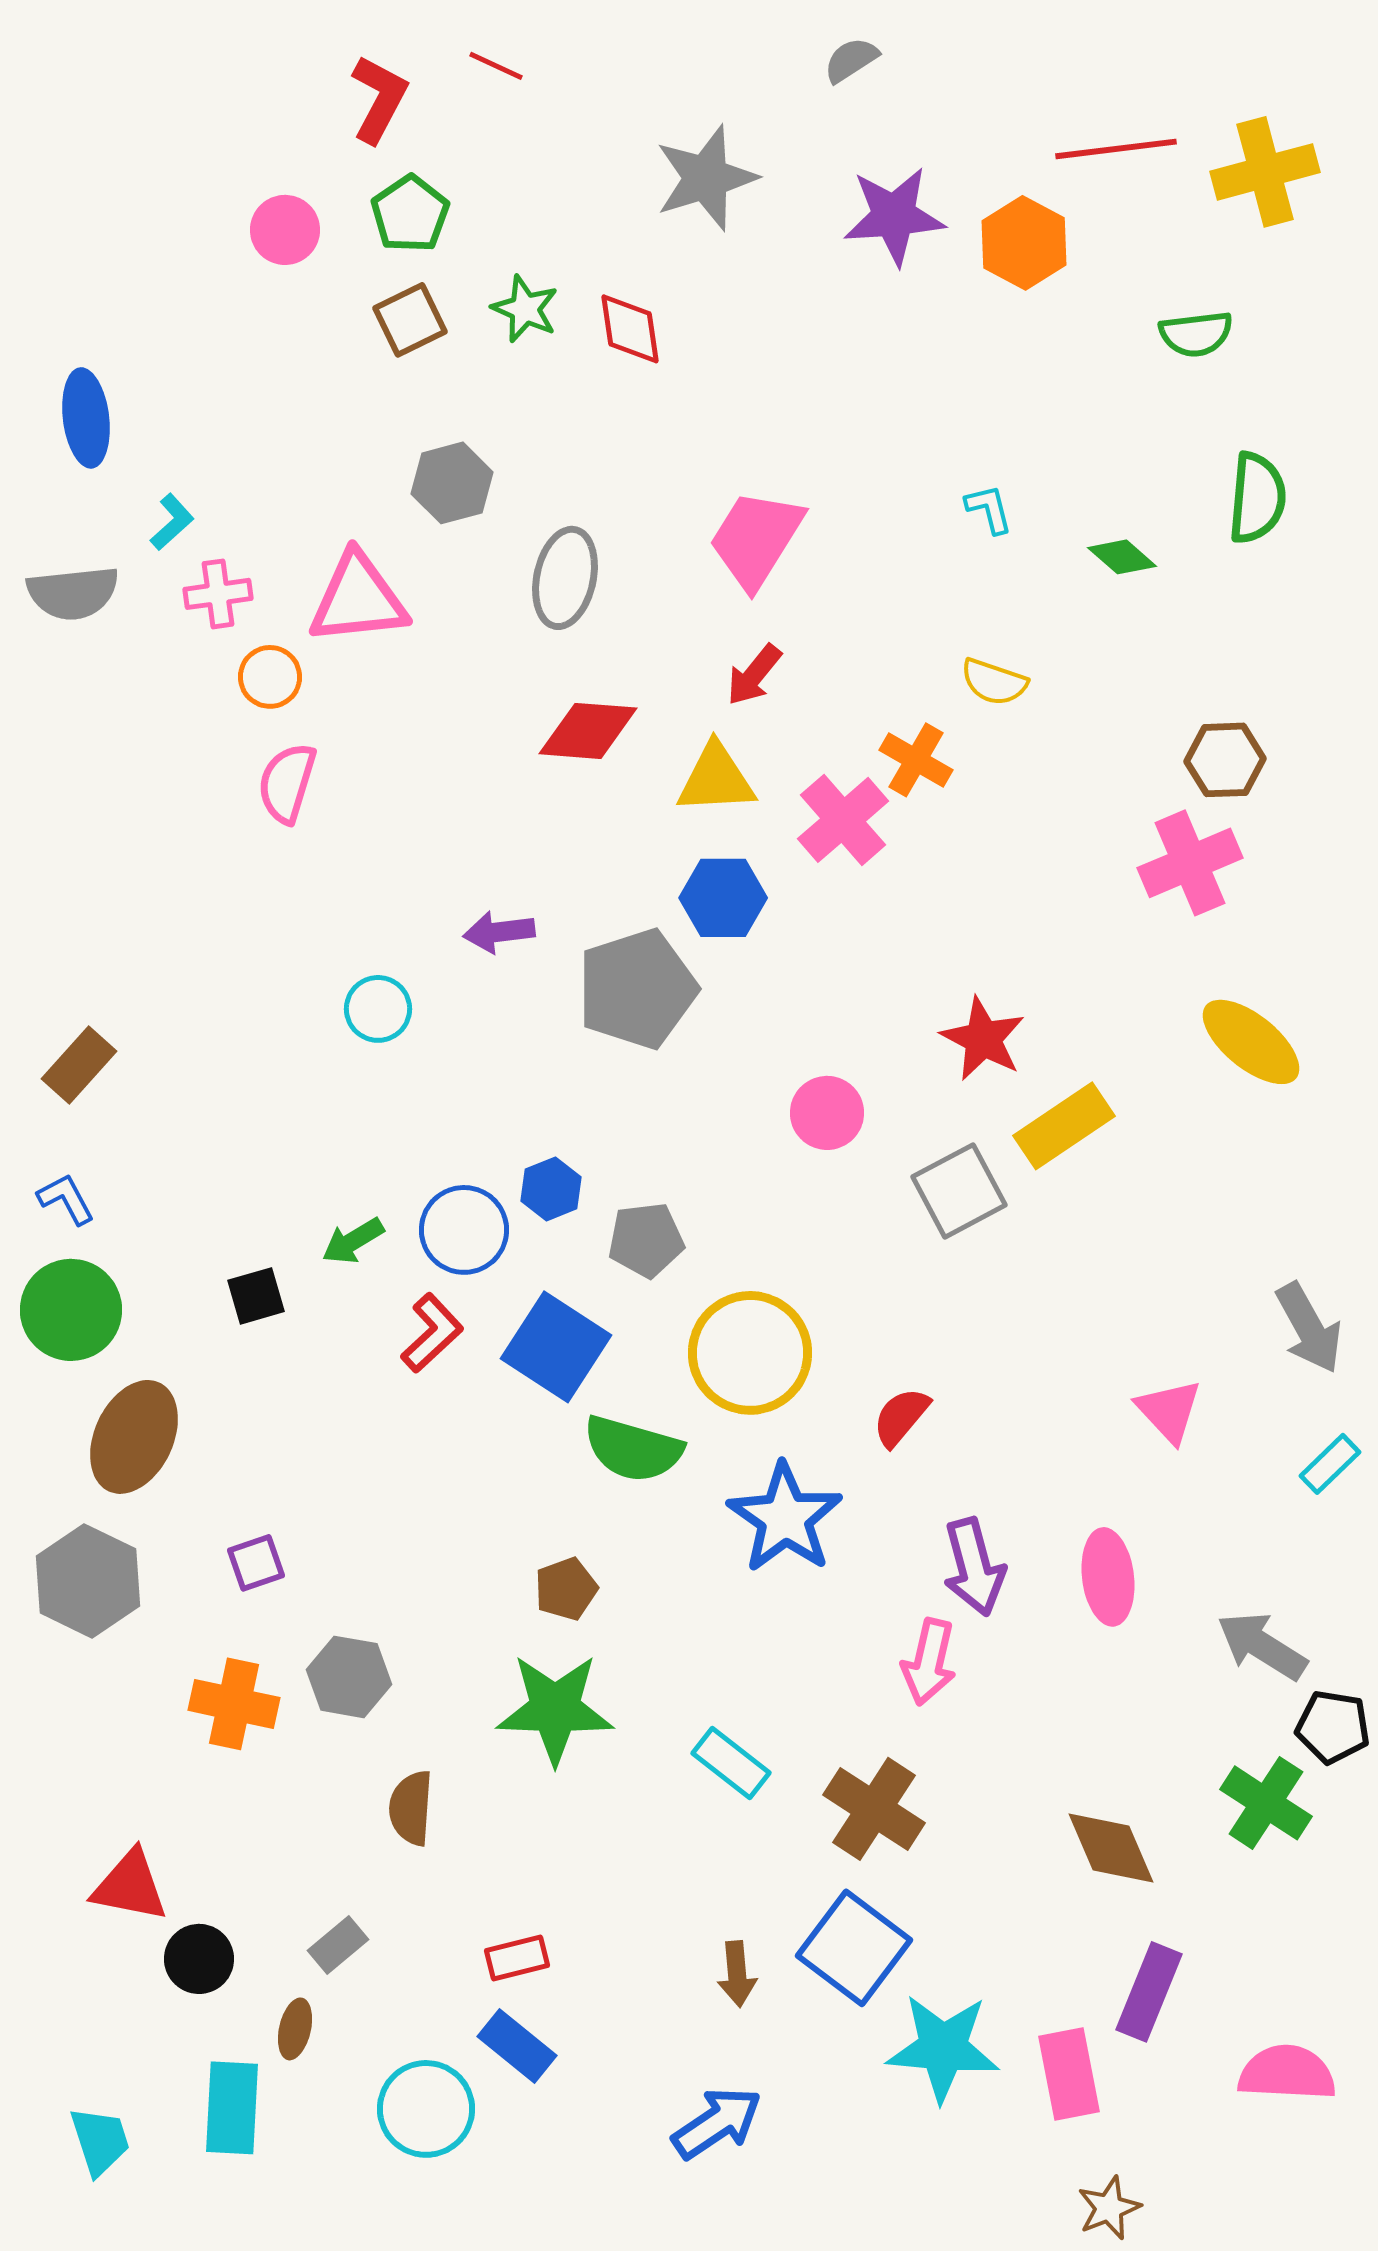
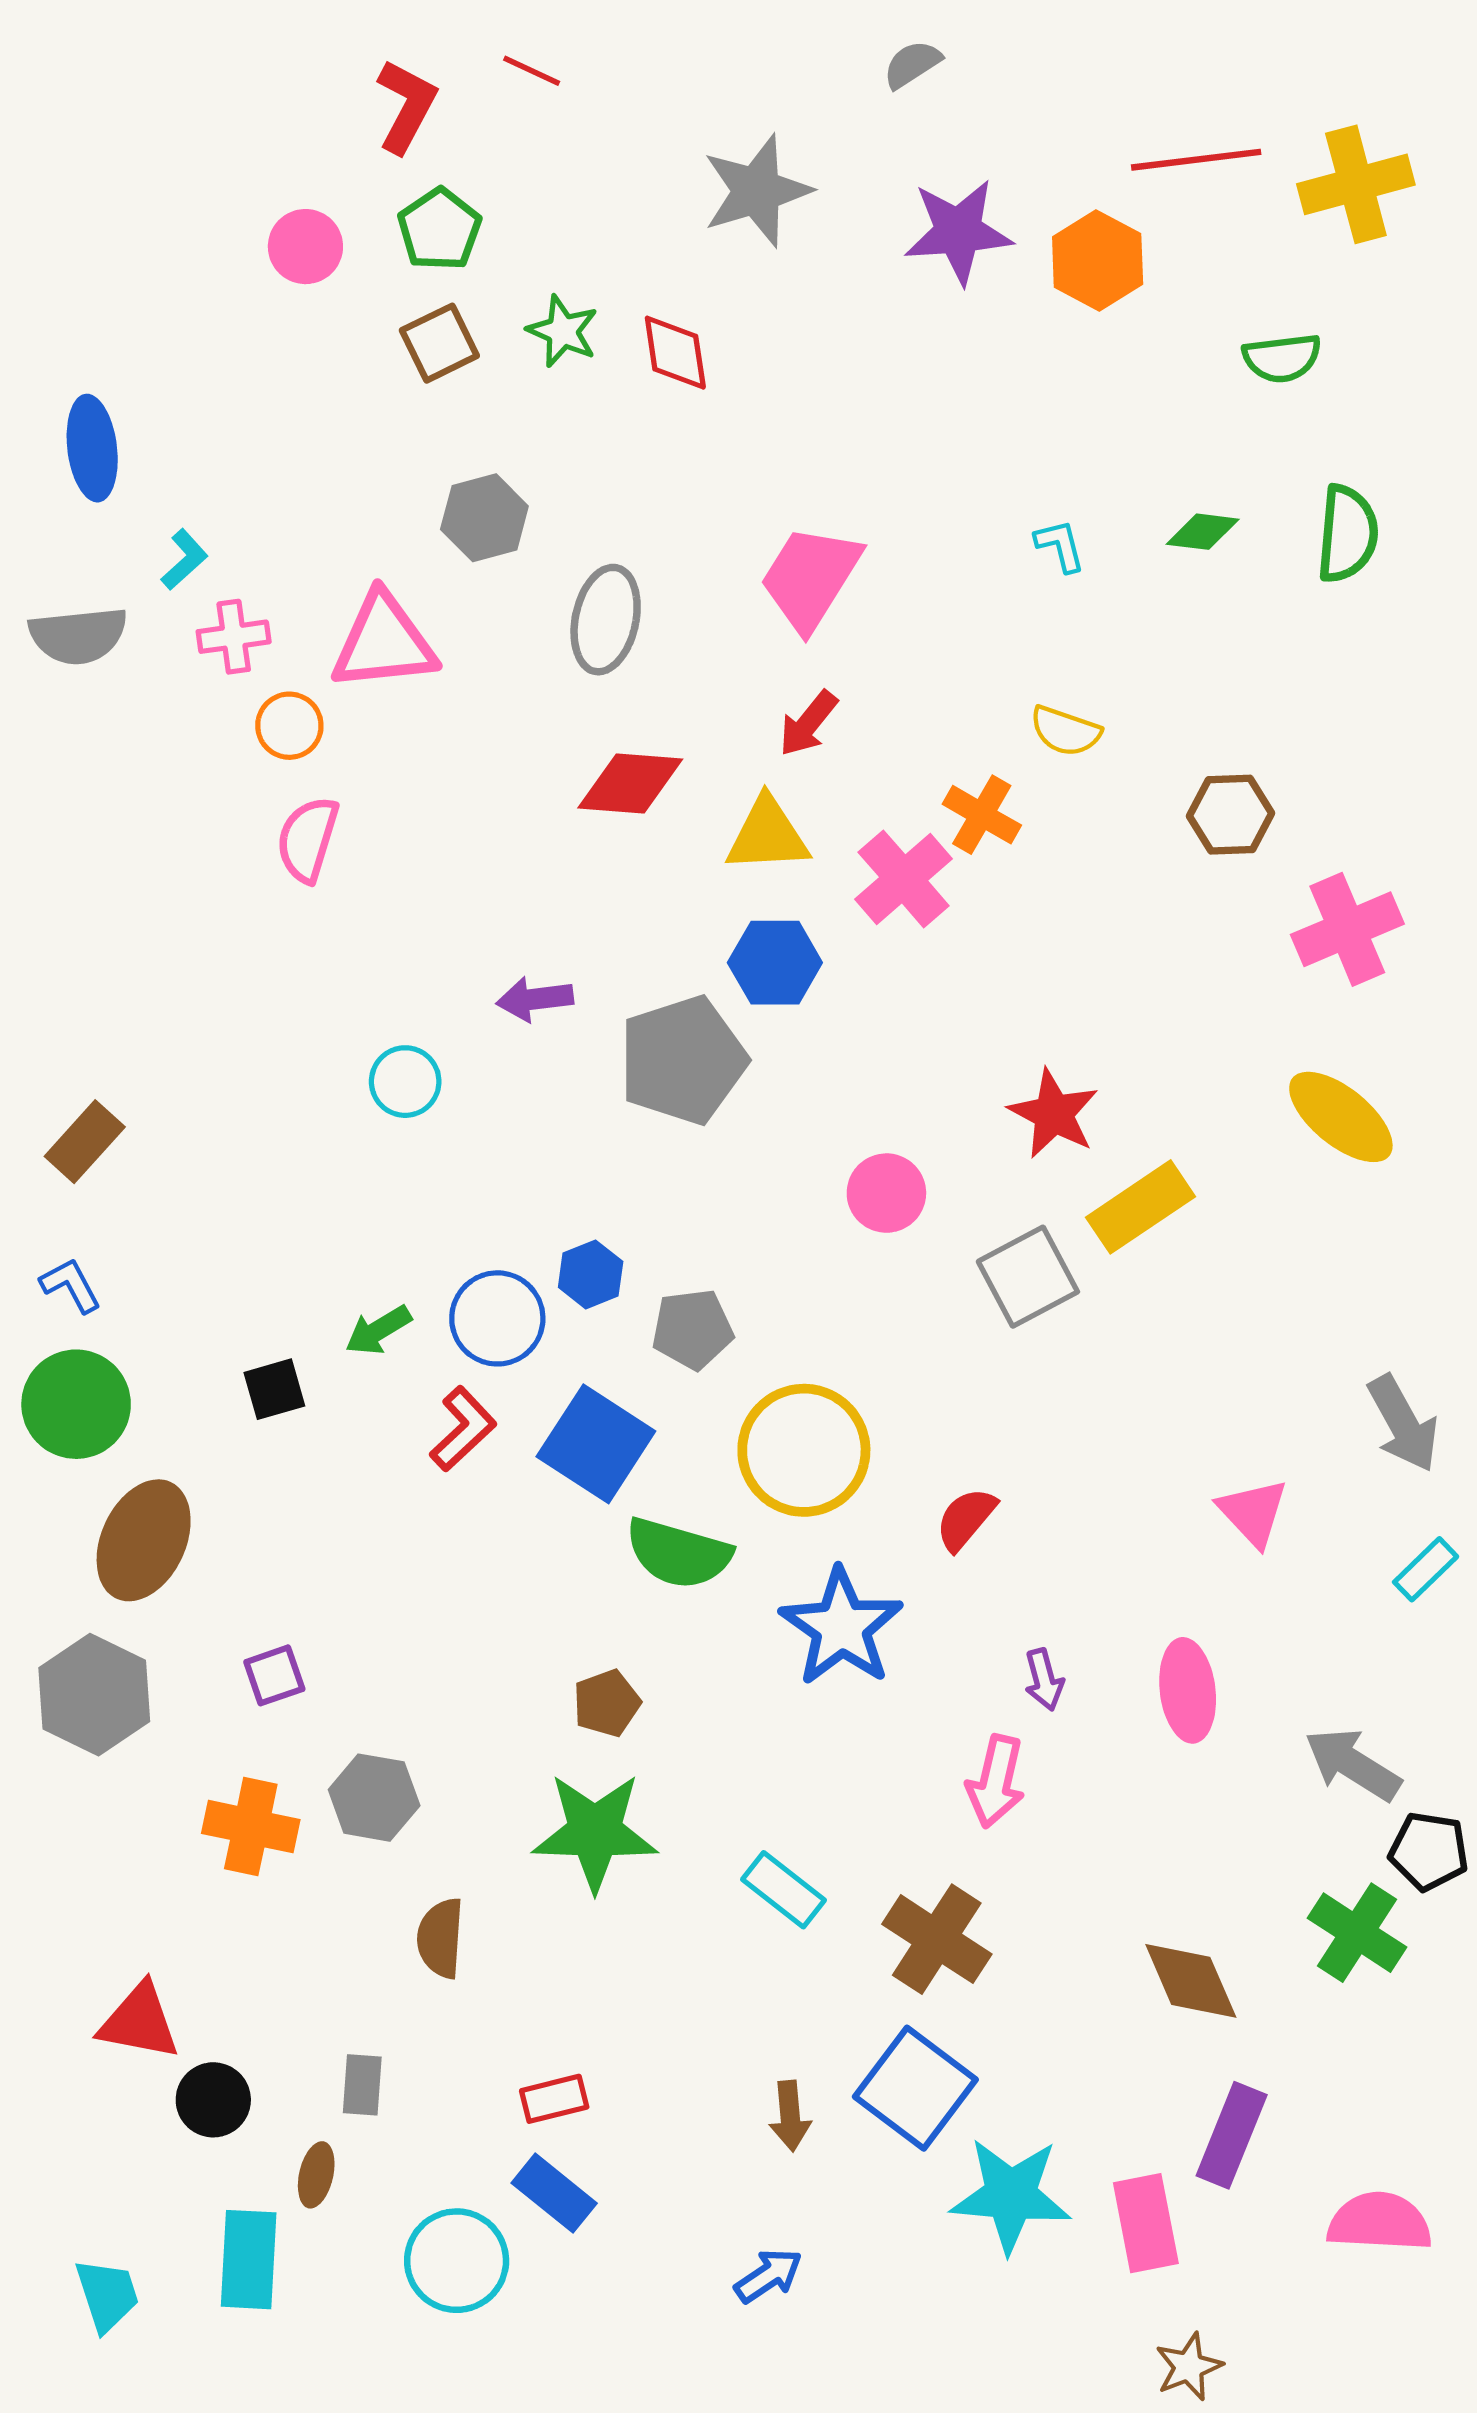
green diamond: (1122, 557) -> (1203, 532), moved, turned -34
brown hexagon: (1225, 760) -> (1231, 815), moved
pink cross: (1190, 863) -> (1347, 929), moved
purple arrow: (974, 1567) -> (1044, 1680), size x0.6
gray rectangle: (338, 1945) -> (362, 2085), turned -46
blue arrow: (717, 2123) -> (769, 2276), size x0.7

